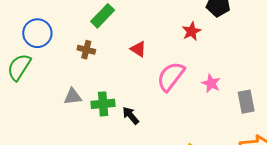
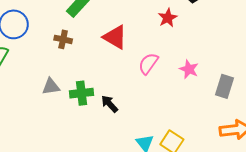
red triangle: (138, 49) -> (115, 37), size x1.5
pink semicircle: (171, 76) -> (148, 64), size x0.7
gray rectangle: (246, 102) -> (224, 86), turned 30

